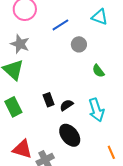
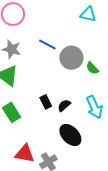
blue line: (60, 25) -> (47, 44), moved, turned 66
gray circle: (79, 44) -> (71, 58), moved, size x1.5

